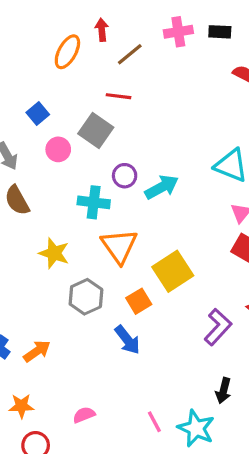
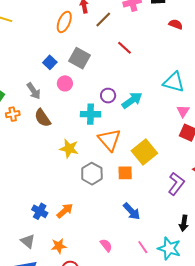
red line: (118, 96) -> (124, 48), moved, turned 42
gray square: (96, 130) -> (80, 58), moved
orange square: (139, 301) -> (125, 173), turned 35
blue arrow: (127, 340) -> (132, 211), moved
pink semicircle: (84, 415) -> (106, 245), moved, turned 80

